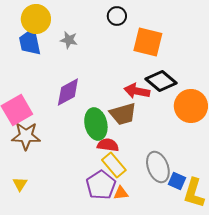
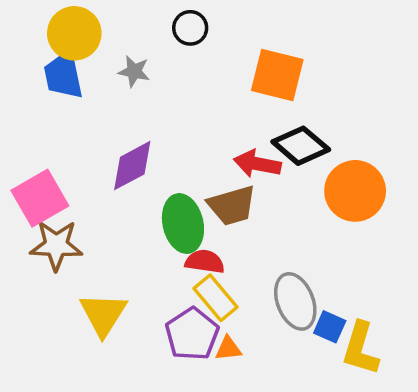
black circle: (117, 16) -> (190, 28), moved
yellow triangle: (20, 184) -> (103, 314), moved, size x1.8

